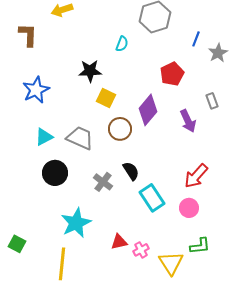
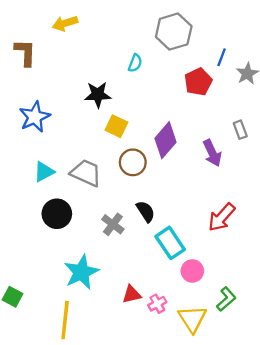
red pentagon: (172, 74) -> (198, 82), moved
pink circle: (189, 208) -> (192, 271), moved
green L-shape: (200, 246) -> (226, 299), turned -35

